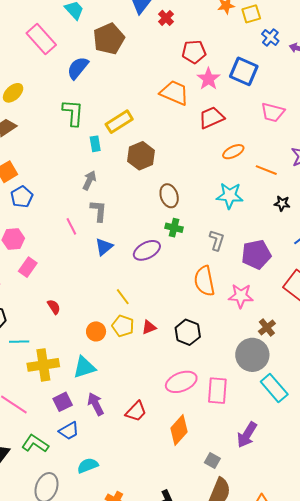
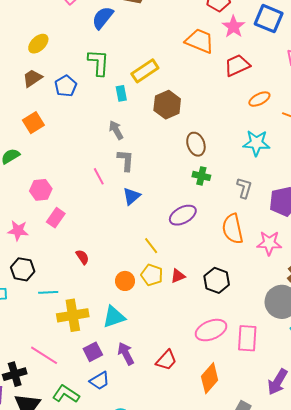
gray arrow: (89, 180) -> (116, 130), turned -54
blue pentagon: (22, 197) -> (66, 86), moved
purple ellipse: (147, 250) -> (183, 215), moved

